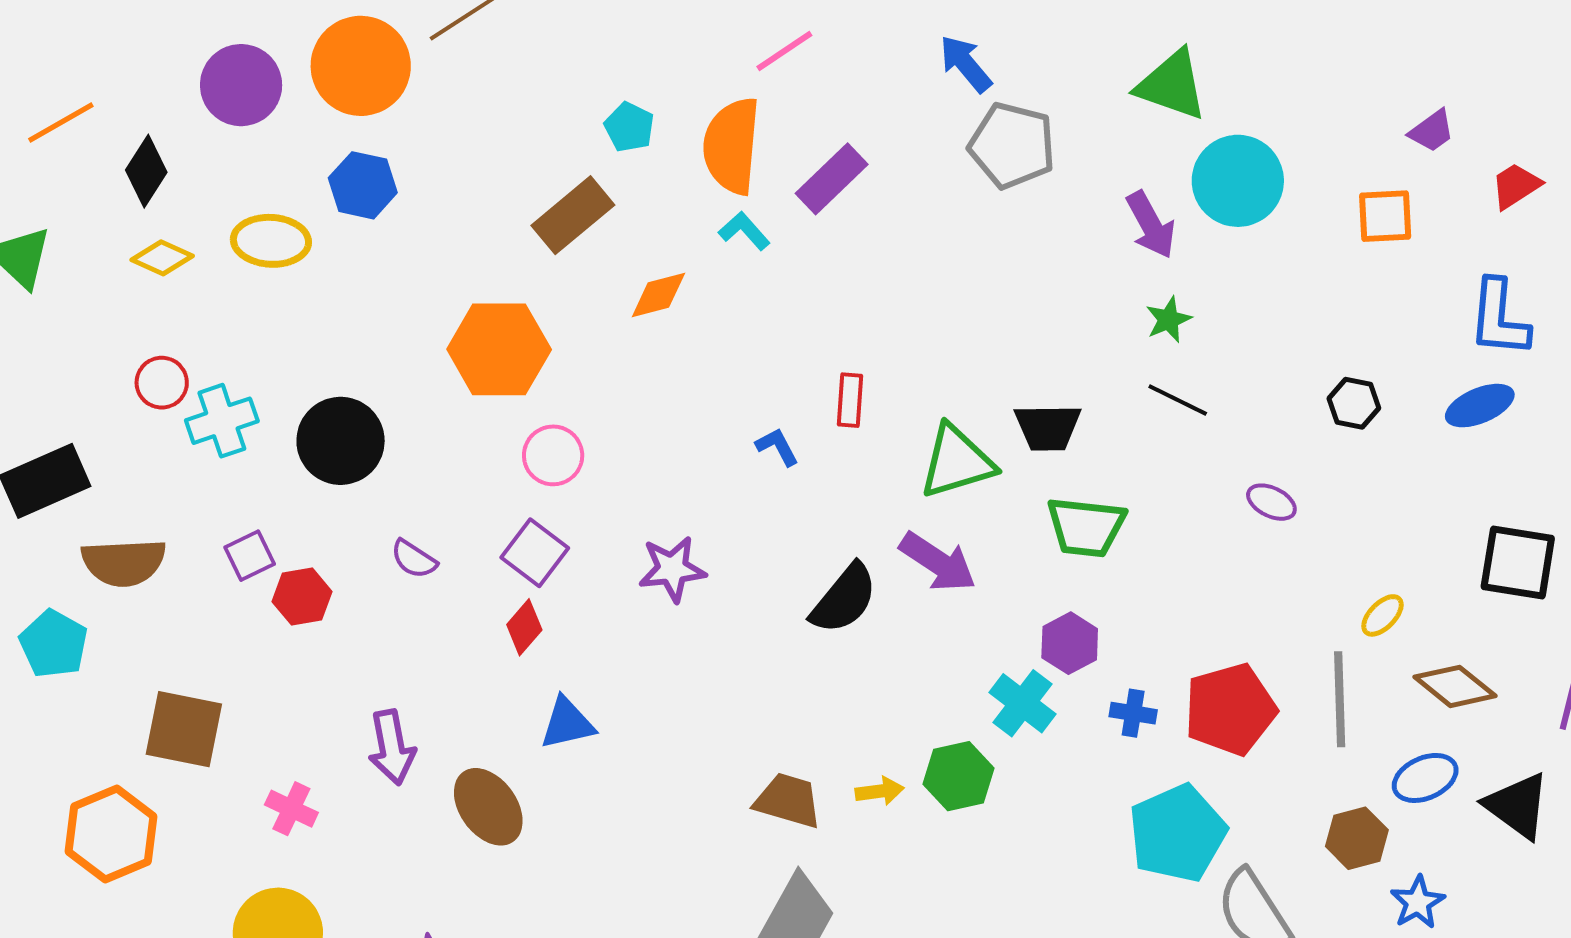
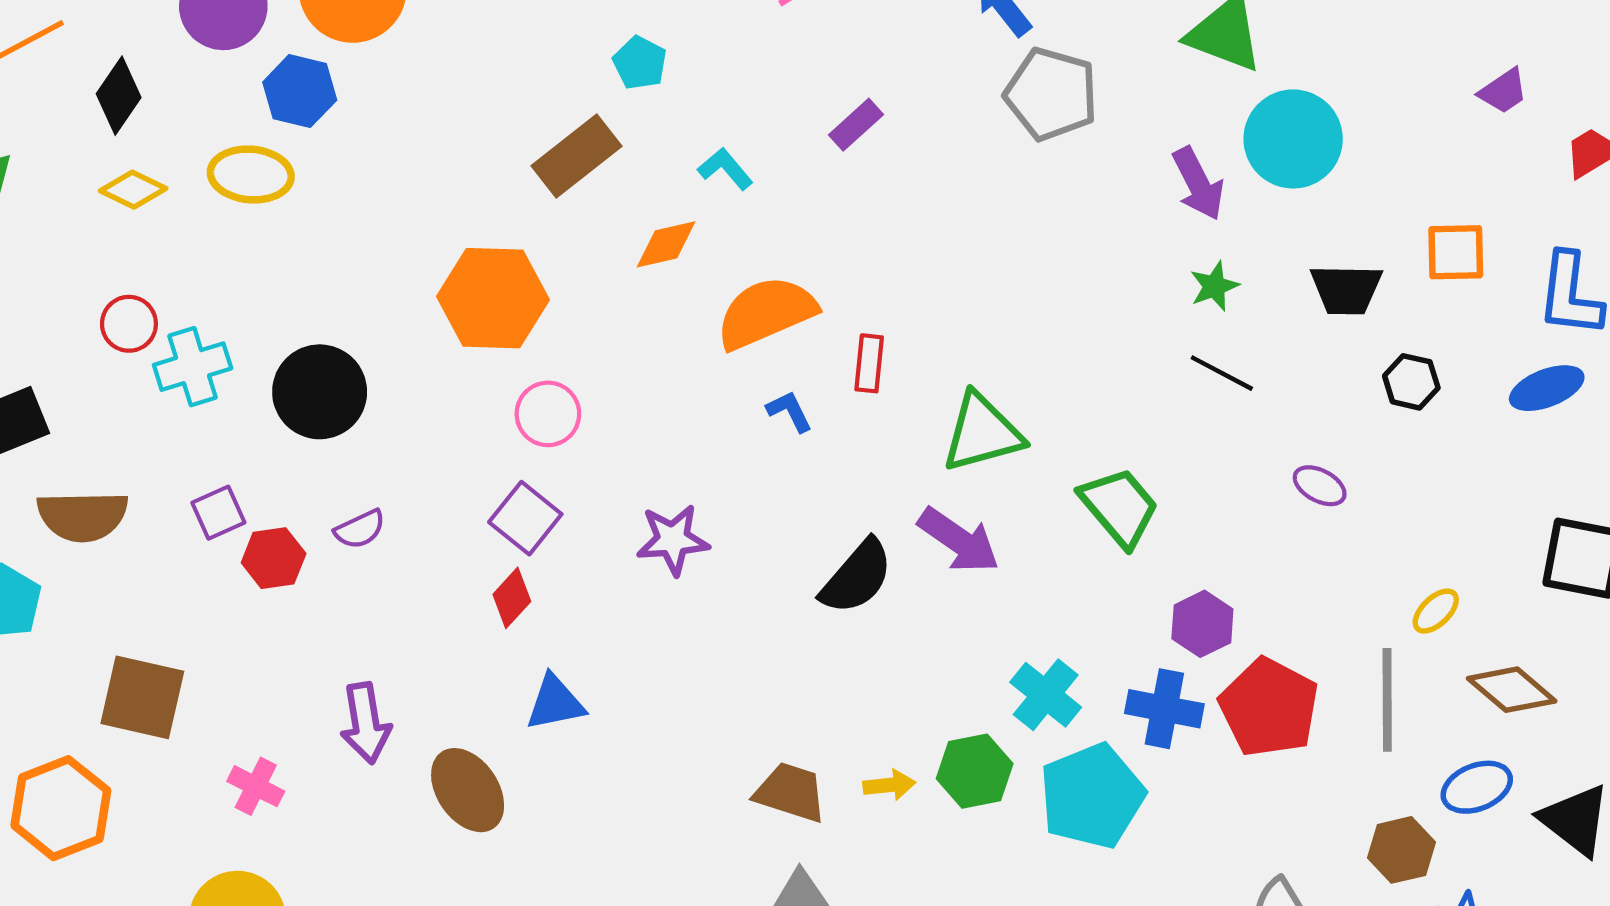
orange semicircle: (732, 146) -> (766, 313), moved, turned 60
purple rectangle: (832, 179) -> (856, 125), size x0.7
blue hexagon: (363, 185) -> (300, 91), moved
orange square: (1385, 216) -> (1456, 252), moved
cyan L-shape: (744, 231) -> (725, 169), moved
black trapezoid: (1048, 427) -> (1346, 289), moved
green trapezoid: (1086, 527) -> (1119, 507), turned -138
purple semicircle: (414, 559) -> (360, 529), moved, turned -60
purple hexagon: (1070, 643) -> (1202, 624), moved
red pentagon: (1230, 709) -> (1269, 707), turned -30
blue cross: (1133, 713) -> (1164, 709), size x1.5
cyan pentagon: (1177, 833) -> (1092, 796), moved

